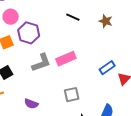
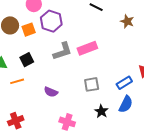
brown star: (106, 21) -> (127, 21), moved
blue rectangle: (107, 68) -> (124, 83), moved

